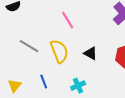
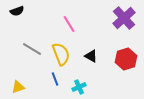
blue line: (44, 81) -> (55, 79), moved
yellow triangle: (15, 86) -> (18, 87), turned 32

